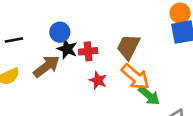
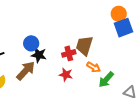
red cross: (88, 51) -> (69, 53), moved
orange arrow: (135, 77) -> (94, 67), size x0.6
green arrow: (149, 96) -> (106, 80), turned 102

